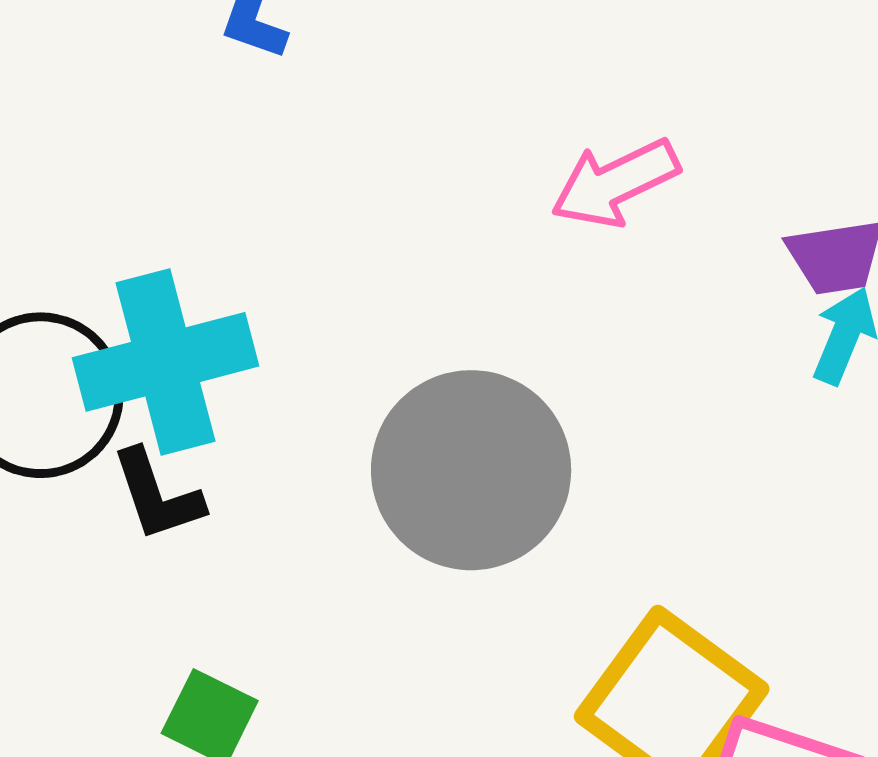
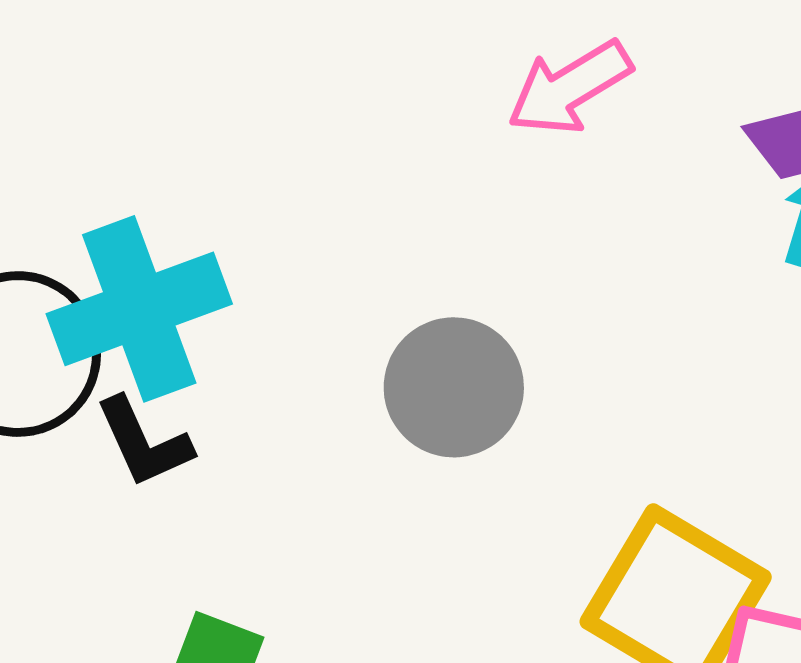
gray circle: (471, 470) -> (454, 387), size x0.7

